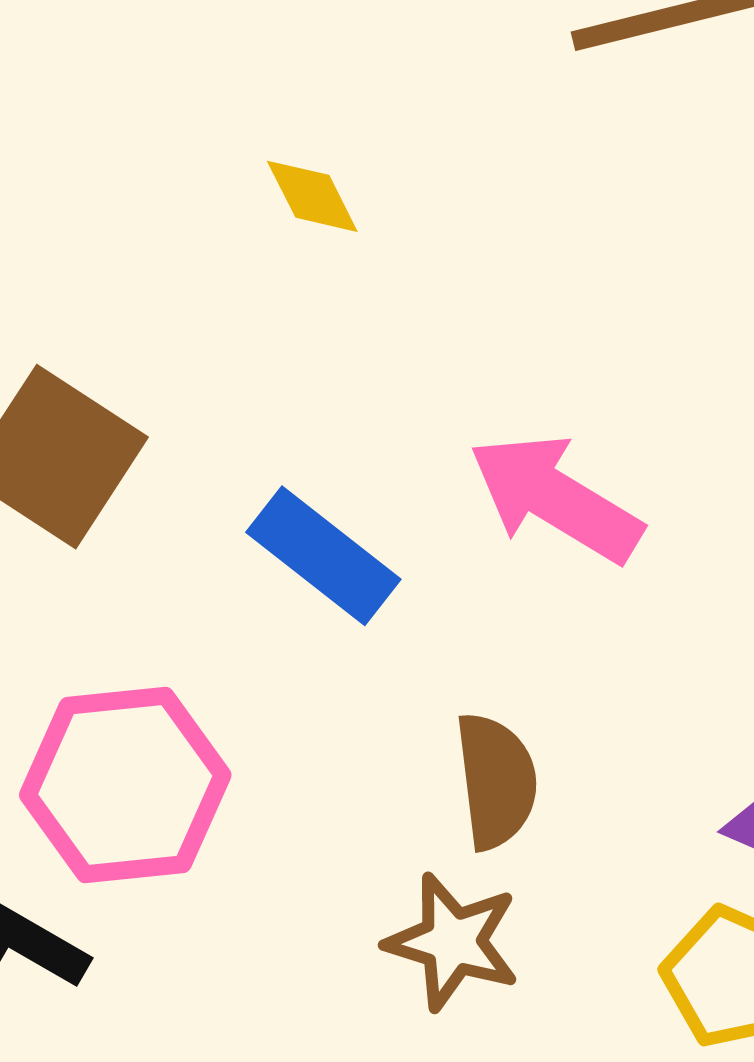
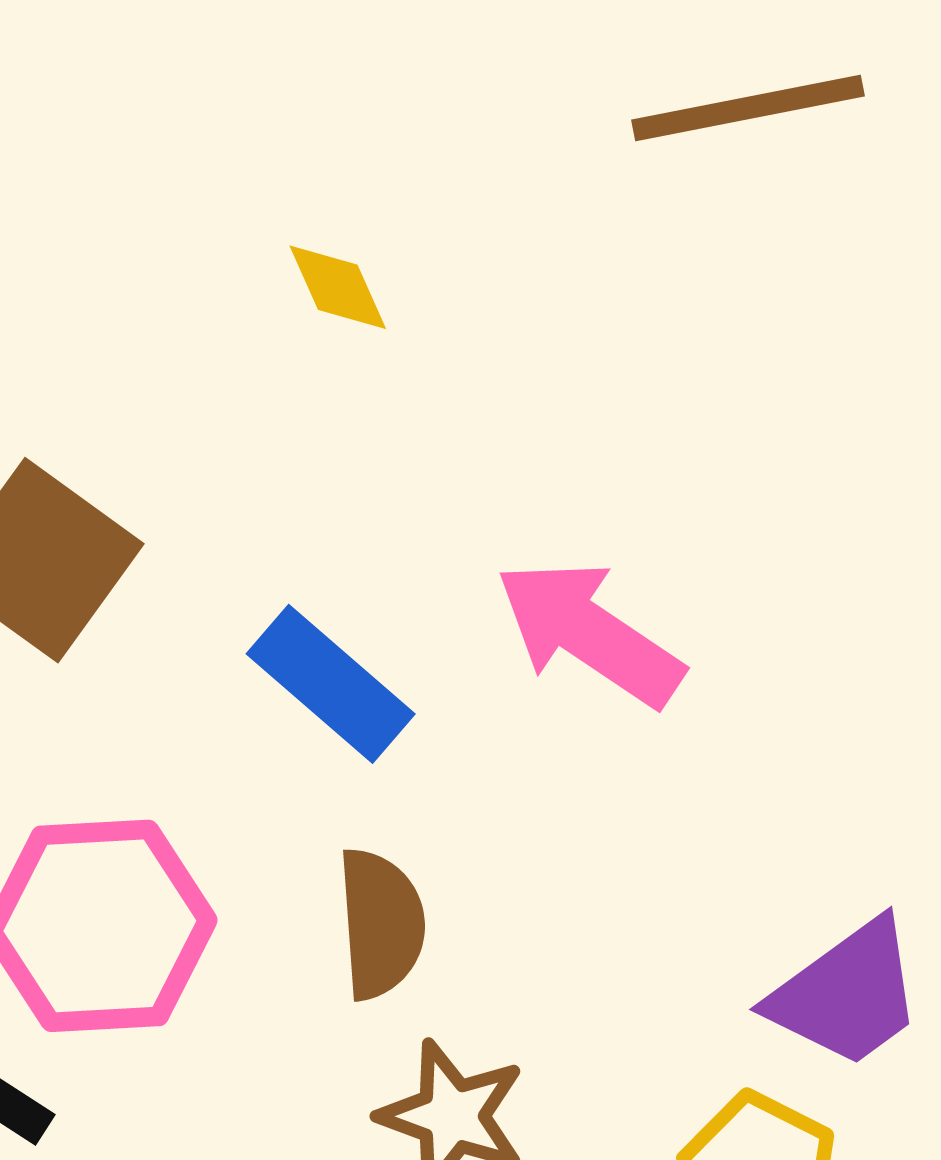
brown semicircle: (496, 781) -> (381, 924), moved

